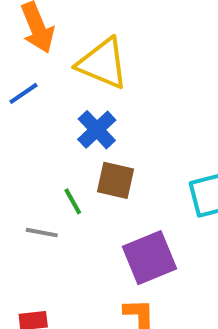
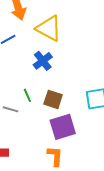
brown square: (115, 180) -> (53, 99), moved

